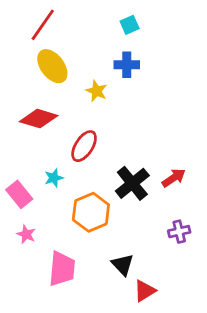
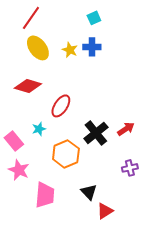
yellow star: (96, 91) -> (70, 50), moved
pink star: (26, 234) -> (19, 170), size x1.5

